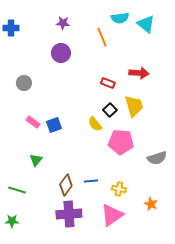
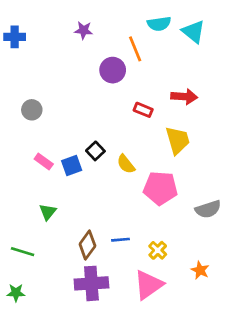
purple circle: (61, 53) -> (113, 70), moved
black square: (110, 110) -> (95, 151), moved
yellow cross: (119, 189) -> (158, 250), turned 32

